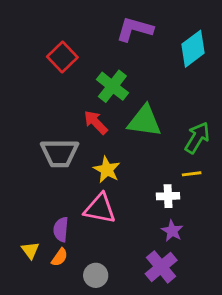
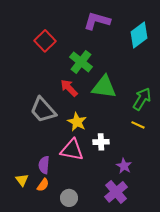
gray trapezoid: (60, 153) -> (43, 110), turned 48
yellow line: (192, 174) -> (138, 125), turned 32
white cross: (168, 196) -> (101, 142), moved

